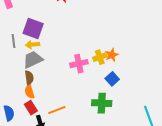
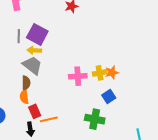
gray line: (13, 41) -> (19, 36), moved
gray trapezoid: (33, 60) -> (32, 65), turned 55
red rectangle: (31, 108) -> (35, 111), moved

